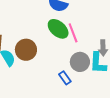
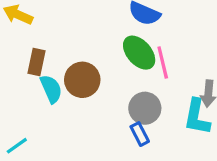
gray circle: (80, 62) -> (145, 108), moved

